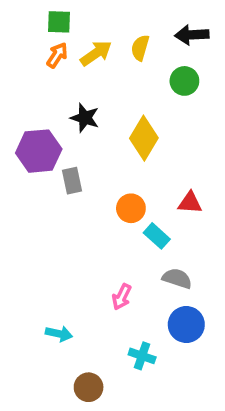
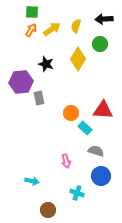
yellow diamond: (144, 138) -> (78, 59), moved
red triangle: (190, 203) -> (103, 110), size x1.5
pink arrow: (122, 297) -> (66, 161), turned -40

